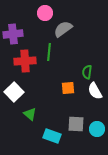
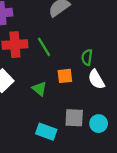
green line: (49, 52) -> (44, 47), moved, turned -36
green triangle: (30, 114) -> (39, 89), moved

